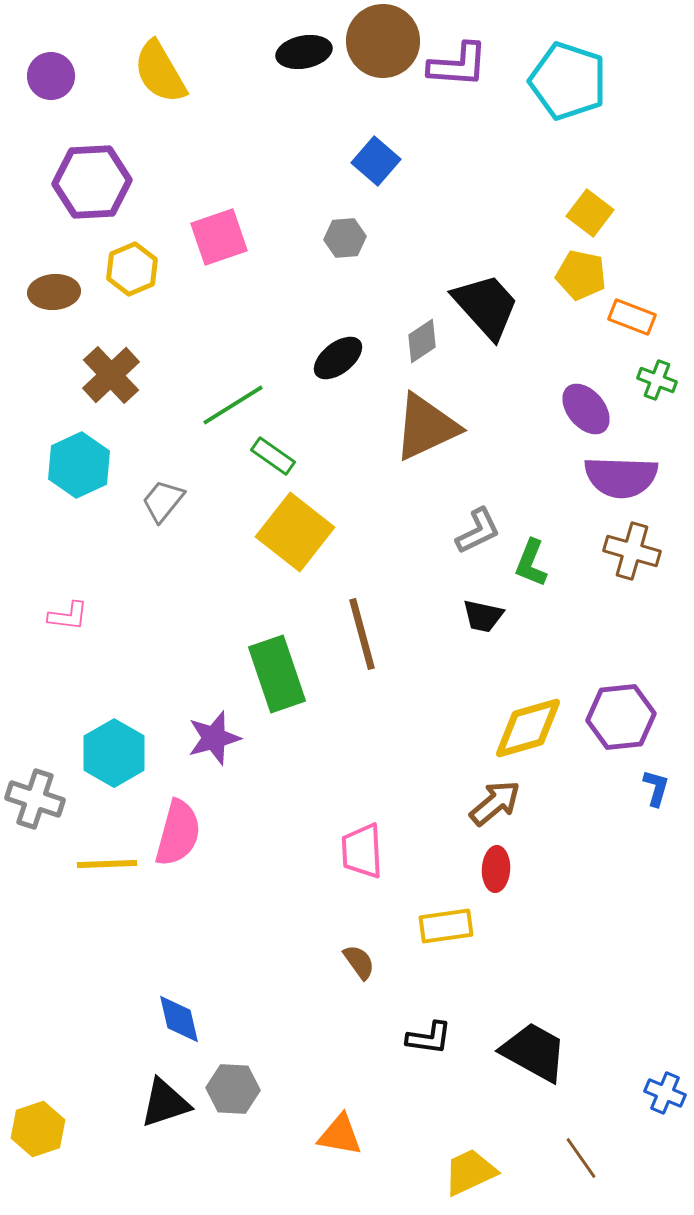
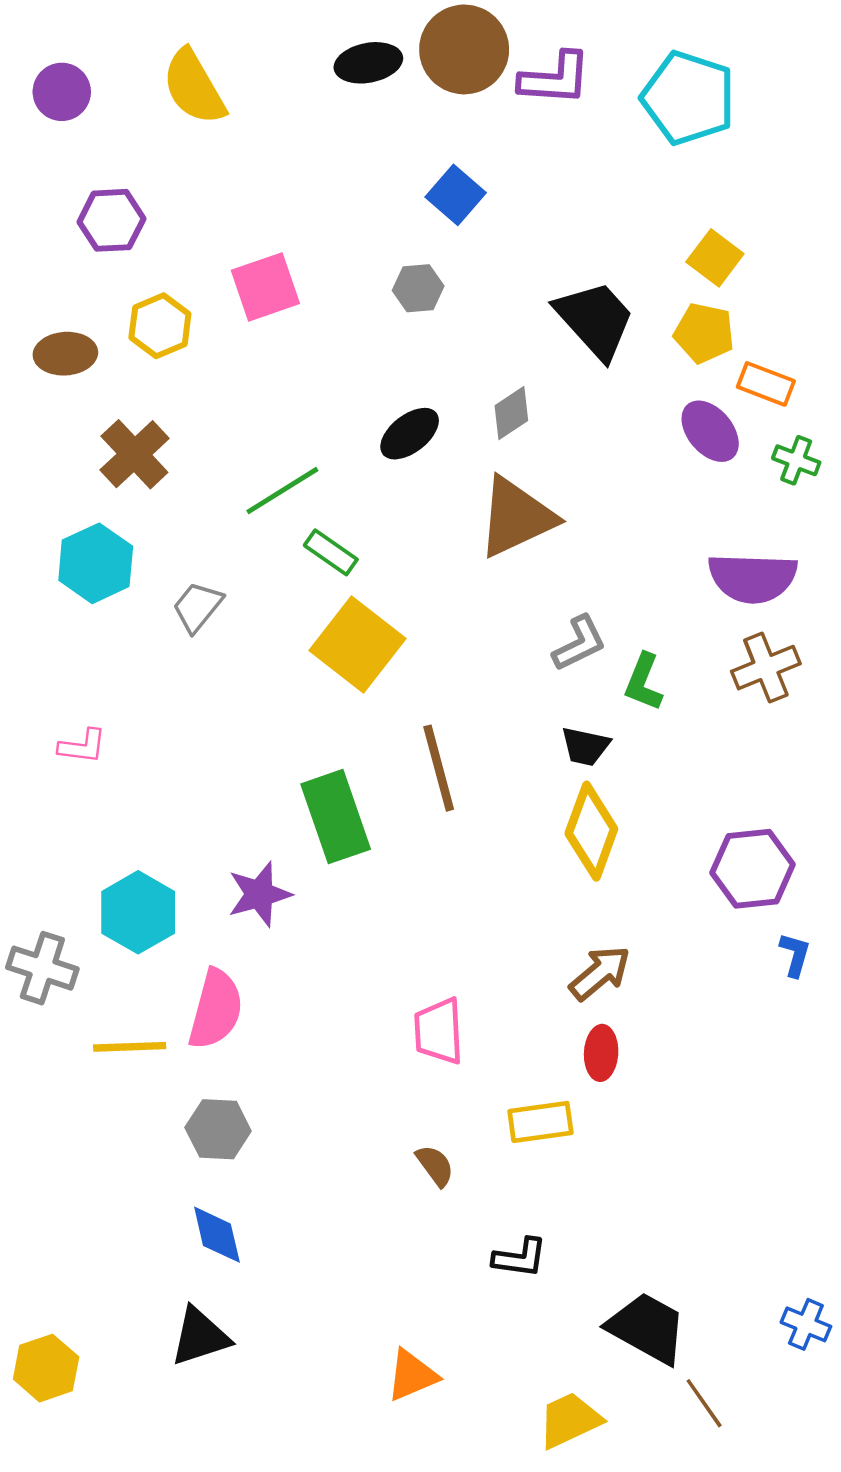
purple hexagon: (92, 182) -> (111, 220), size x0.7
black trapezoid: (486, 306) -> (595, 320), moved
purple ellipse: (586, 409) -> (710, 431), moved
brown cross: (632, 551) -> (766, 668), turned -38
yellow diamond: (528, 728) -> (591, 831), moved, turned -54
black trapezoid: (534, 1052) -> (647, 1328), moved
gray hexagon: (233, 1089) -> (218, 1129), moved
orange triangle: (340, 1135) -> (412, 1375), turned -33

